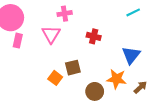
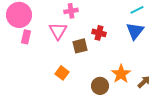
blue triangle: (131, 55) -> (135, 31), moved
brown square: (73, 68) -> (80, 46), moved
orange star: (116, 79) -> (121, 74), turned 30

